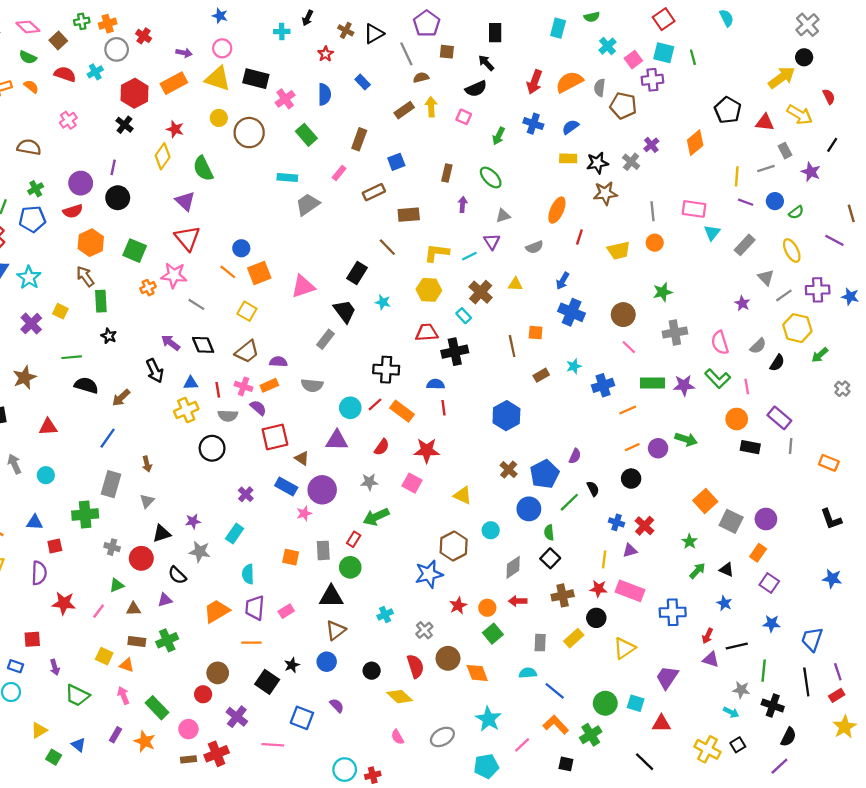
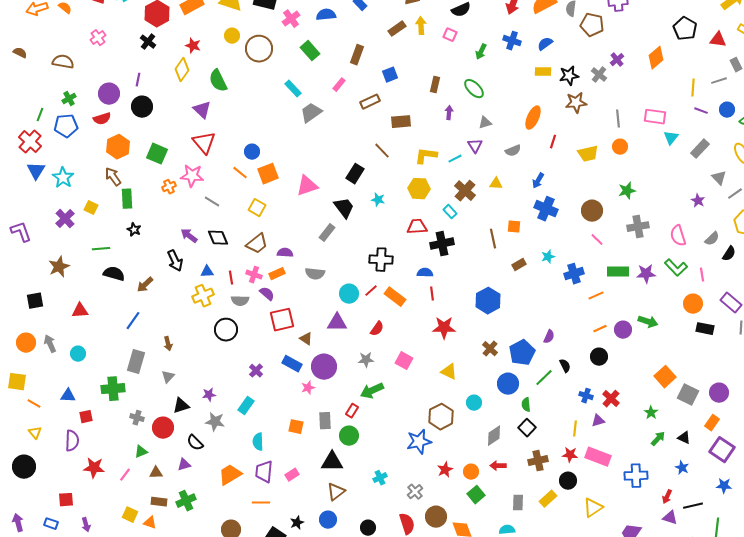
blue semicircle: (324, 94) -> (326, 15), turned -96
cyan rectangle: (287, 177) -> (293, 89), turned 42
red star: (427, 450) -> (444, 328), moved
purple square: (769, 583) -> (722, 450), size x1.4

